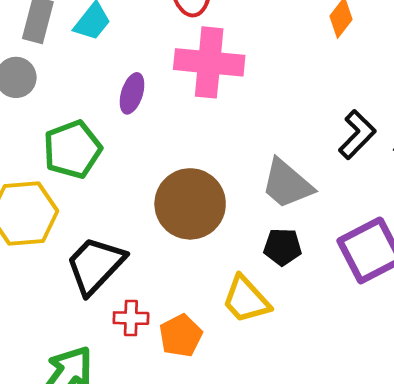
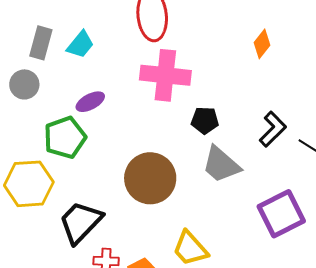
purple ellipse: (132, 93) -> (90, 102), moved, turned 44
black pentagon: (282, 247) -> (205, 120), moved

